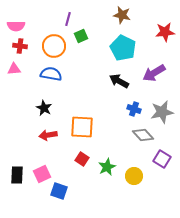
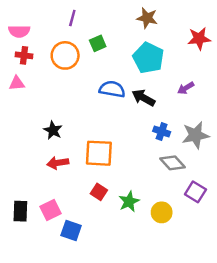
purple line: (68, 19) -> (72, 18), moved
purple arrow: (154, 73) -> (186, 88), size x0.6
blue semicircle: (51, 74) -> (112, 89), moved

